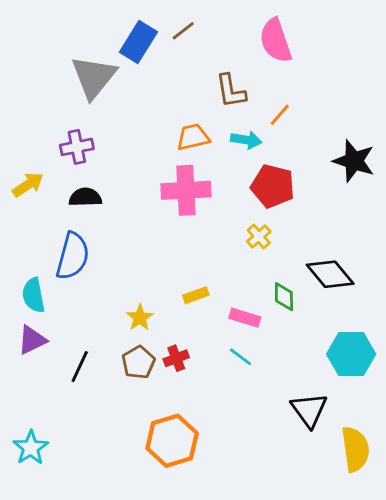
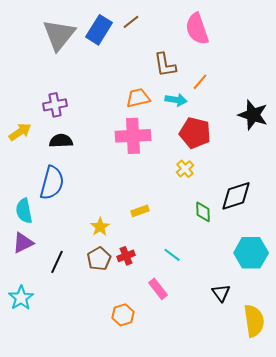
gray triangle: (94, 77) -> (59, 35), moved
black diamond: (330, 274) -> (236, 196), turned -68
pink rectangle: (245, 318) -> (158, 289), moved, turned 35
black triangle: (309, 410) -> (221, 293), size x0.7
orange hexagon: (172, 441) -> (123, 315), size x0.6
cyan star: (31, 448) -> (21, 298), moved

